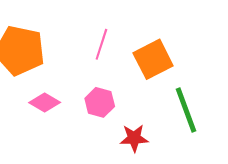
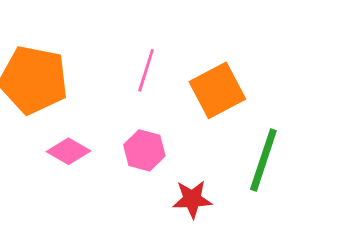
green line: (186, 110) -> (263, 160), turned 39

